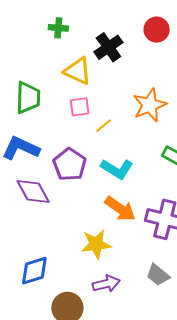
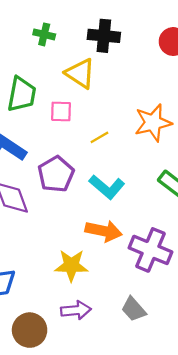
green cross: (58, 28) -> (44, 34), moved
black cross: (108, 47) -> (104, 36), moved, turned 32
pink square: (80, 107) -> (61, 111), moved
orange arrow: (120, 209) -> (104, 231), turned -32

